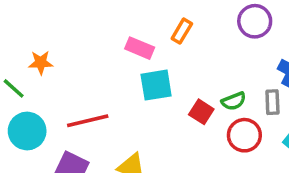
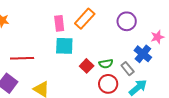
orange rectangle: (182, 31) -> (85, 19), size x1.5
pink rectangle: (140, 48) -> (59, 23), turned 49
gray rectangle: (272, 102) -> (128, 69), turned -48

